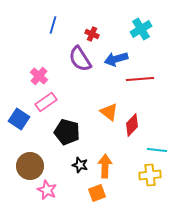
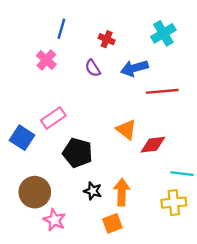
purple semicircle: (80, 59) -> (93, 68), size x0.6
pink cross: (39, 76) -> (46, 60), moved
red diamond: (132, 125) -> (153, 145), turned 40

